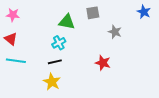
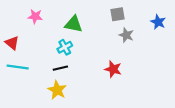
blue star: (144, 12) -> (158, 22), moved
gray square: (93, 13) -> (118, 14), moved
pink star: (13, 15) -> (35, 16), moved

